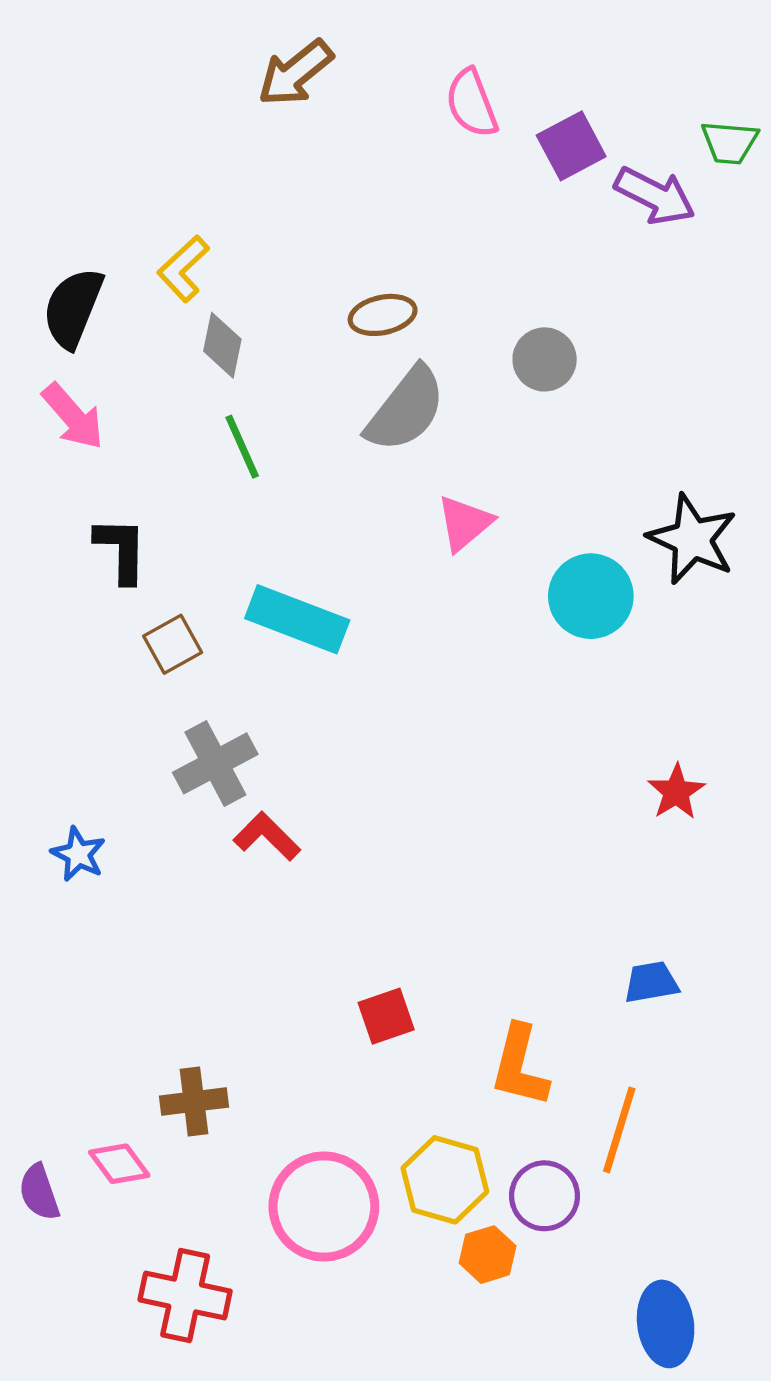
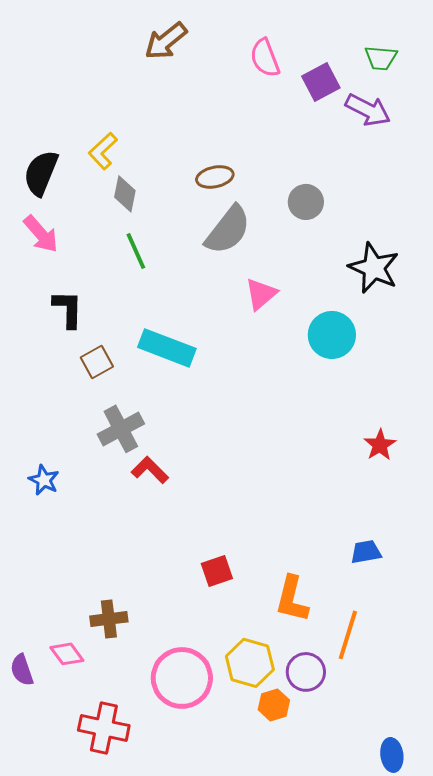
green trapezoid: (730, 142) -> (381, 58), moved
black star: (692, 539) -> (374, 268), moved
blue ellipse: (666, 1324) -> (392, 755), moved, size x0.7

